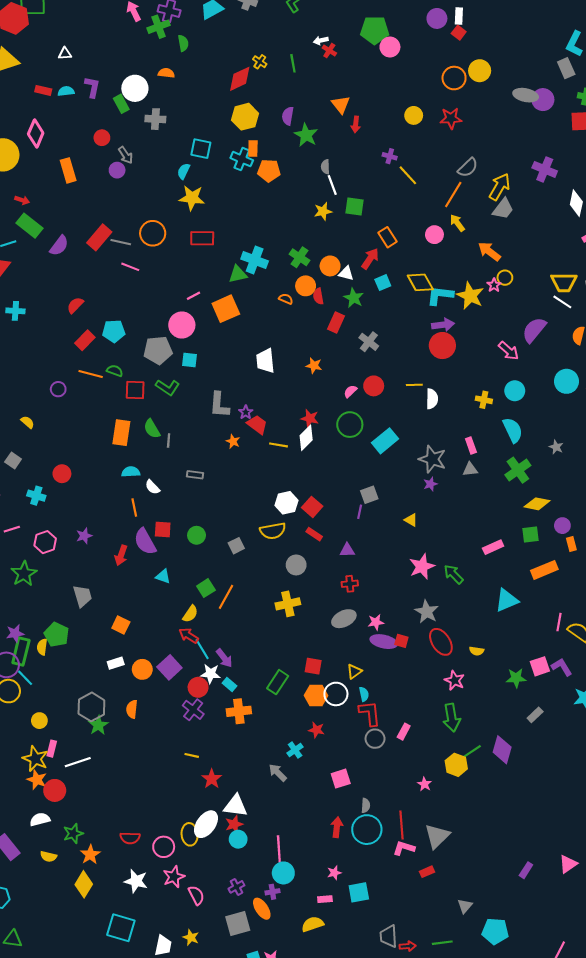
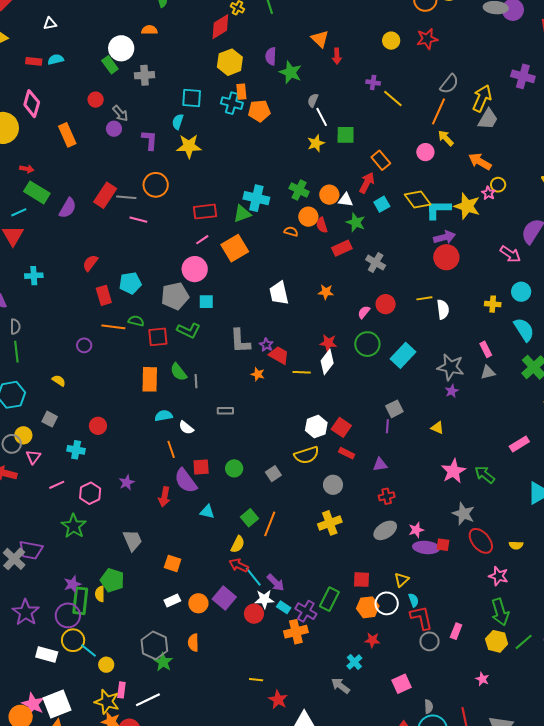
purple L-shape: (92, 87) -> (150, 140), moved
gray semicircle: (325, 167) -> (313, 100), turned 32
red rectangle: (202, 238) -> (205, 212), moved
red rectangle: (336, 323) -> (342, 248), turned 48
red rectangle: (85, 340) -> (104, 295), turned -54
cyan line: (25, 678) -> (89, 650), moved
purple cross: (193, 710) -> (306, 611), moved
yellow hexagon: (456, 765) -> (497, 641), moved

